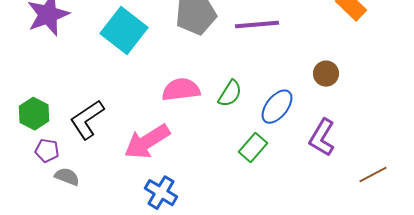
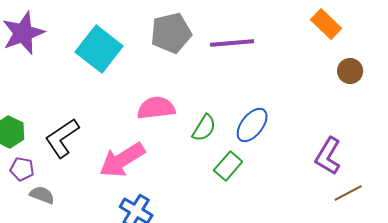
brown circle: (326, 74) -> (350, 71), moved
green semicircle: (230, 94) -> (204, 128), moved
purple L-shape: (322, 138) -> (328, 156), moved

